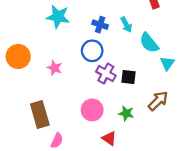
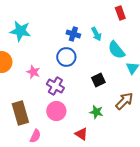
cyan star: (58, 17) -> (20, 31), moved
purple cross: (106, 74) -> (55, 86), moved
black square: (129, 77) -> (98, 80), turned -32
pink circle: (92, 110) -> (56, 111), moved

